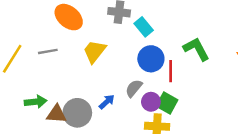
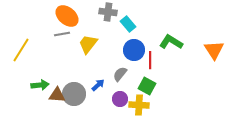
green L-shape: (196, 49) -> (171, 42), turned -30
gray line: (48, 51) -> (62, 34), moved
purple circle: (151, 102) -> (120, 99), moved

